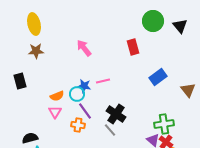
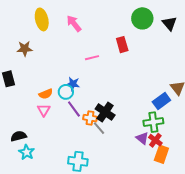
yellow ellipse: (34, 24) -> (42, 19), moved
pink arrow: (84, 48) -> (74, 23), moved
blue rectangle: (158, 77) -> (161, 101), moved
pink line: (103, 81) -> (92, 58), moved
orange cross: (78, 125) -> (90, 118), moved

